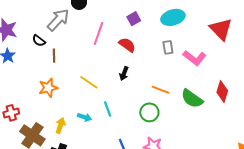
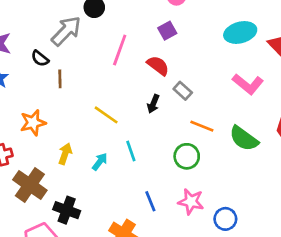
cyan ellipse: (173, 17) -> (240, 32), moved
gray rectangle: (168, 47) -> (183, 91), moved, turned -40
orange star: (48, 88) -> (33, 123), moved
cyan arrow: (85, 117) -> (100, 162), turned -72
yellow arrow: (60, 125) -> (65, 154), moved

